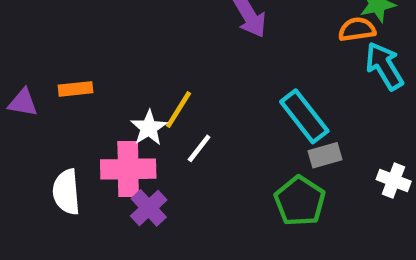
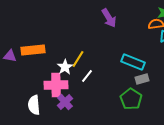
orange rectangle: (76, 89) -> (33, 50), size x1.6
cyan rectangle: (304, 116) -> (133, 62), turned -30
white semicircle: (66, 192) -> (34, 105), moved

